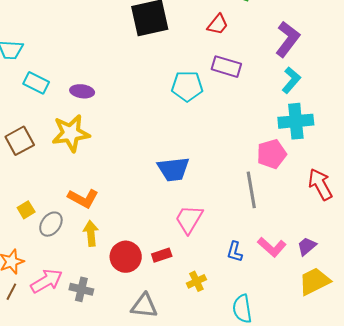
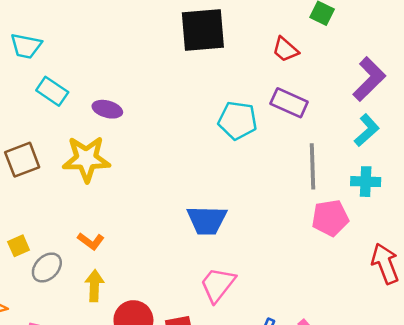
red trapezoid: (218, 24) -> (285, 49), turned 85
cyan cross: (296, 121) -> (366, 182), size x0.7
gray line: (251, 190) -> (313, 166), moved
orange L-shape: (83, 198) -> (91, 241), size x0.7

